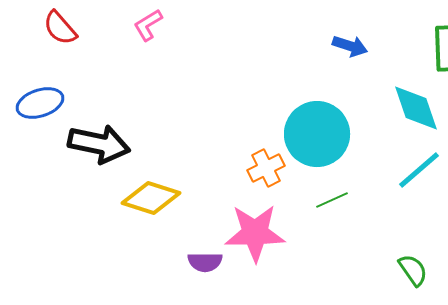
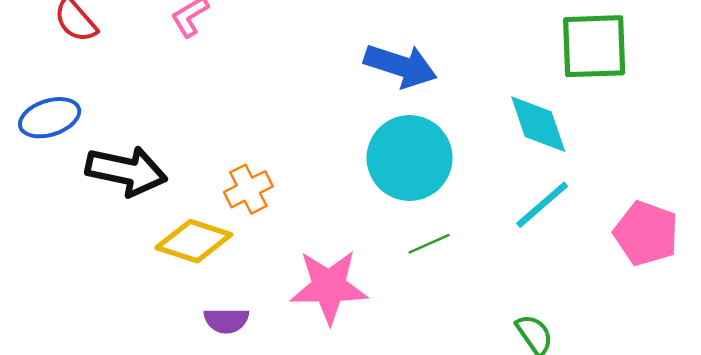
blue arrow: (350, 46) -> (400, 66), moved, size x1.6
orange cross: (266, 168) -> (248, 189), moved
purple semicircle: (205, 262) -> (226, 320), moved

